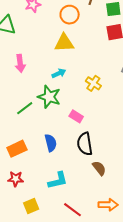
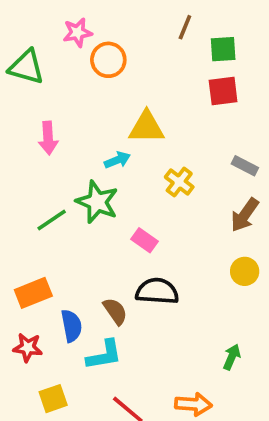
orange circle: (70, 15) -> (108, 60), moved
yellow triangle: (64, 43) -> (147, 127), moved
blue semicircle: (51, 143) -> (71, 326), moved
black semicircle: (85, 144) -> (157, 291), turned 100
brown semicircle: (99, 168) -> (115, 311), moved

